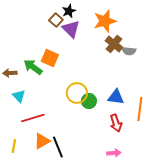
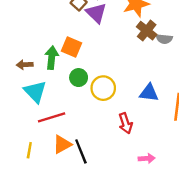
green arrow: (33, 67) -> (52, 58), turned 60
cyan triangle: (19, 96) -> (35, 92), size x1.5
green circle: (89, 101) -> (79, 78), moved
red arrow: (116, 123) -> (126, 123), moved

